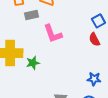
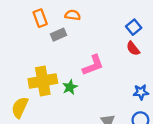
pink L-shape: (53, 34) -> (93, 65), moved, turned -80

